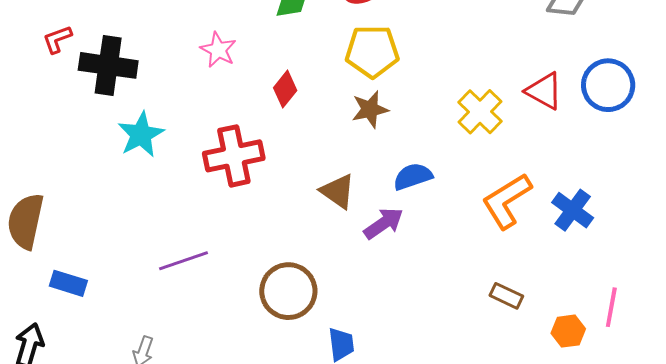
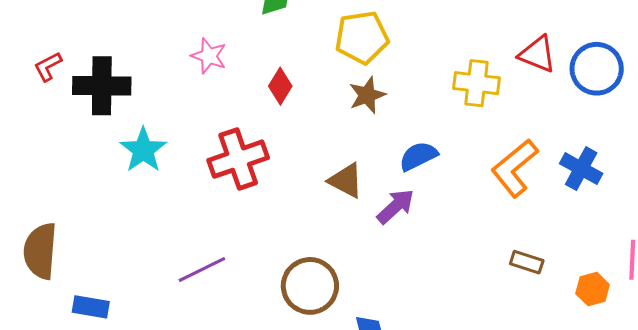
blue circle: (608, 85) -> (597, 69), moved
yellow cross: (480, 112) -> (476, 83), turned -30

